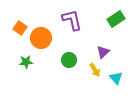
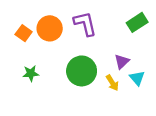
orange circle: (41, 38) -> (50, 28), moved
green circle: (69, 60) -> (82, 71), size x1.6
cyan triangle: (116, 78) -> (137, 78), moved

